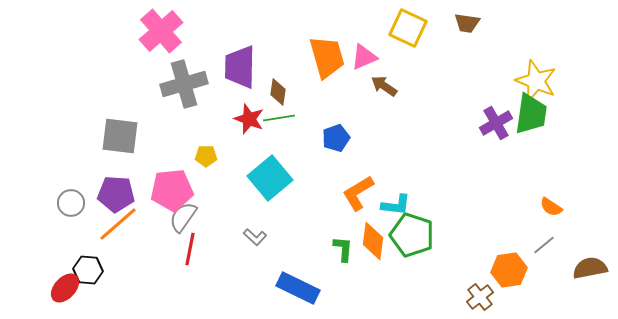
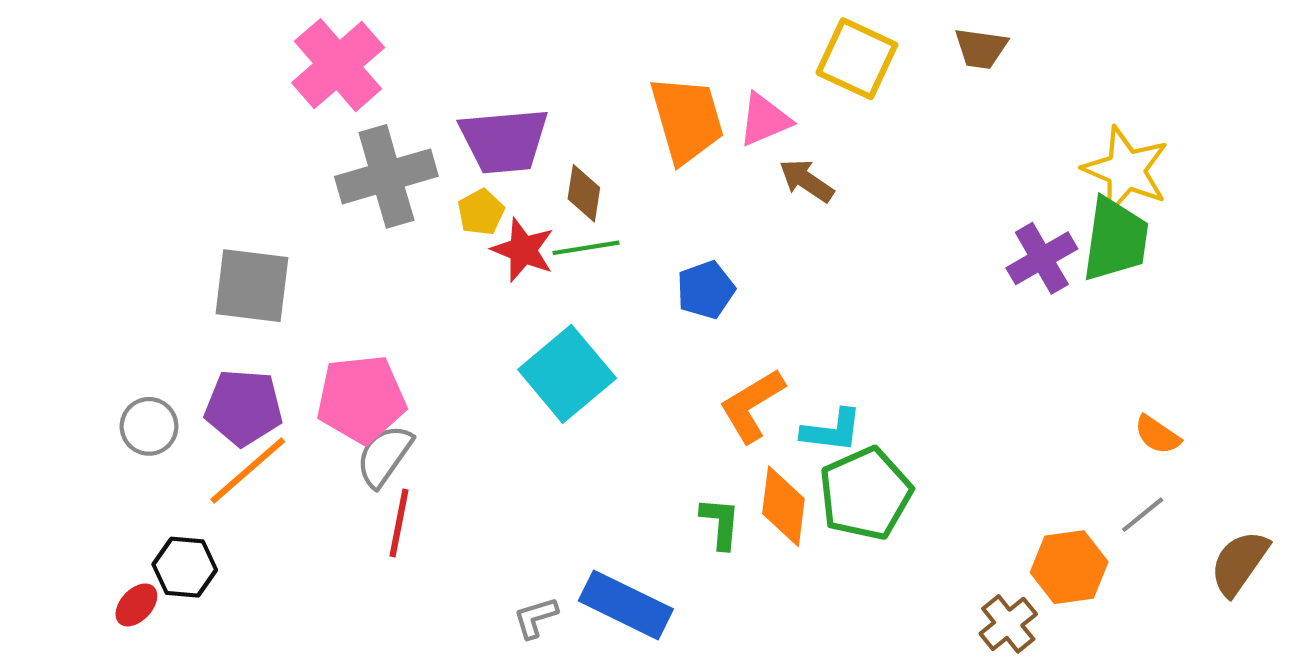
purple trapezoid: (240, 67) -> (504, 141), turned -96
yellow pentagon: (206, 156) -> (481, 212), moved, turned -30
green pentagon: (412, 235) -> (865, 494), turned 30
gray L-shape: (255, 237) -> (536, 618), moved, turned 120
brown semicircle: (590, 268) -> (1239, 563), turned -44
red ellipse: (65, 288) -> (136, 605), size x0.7

